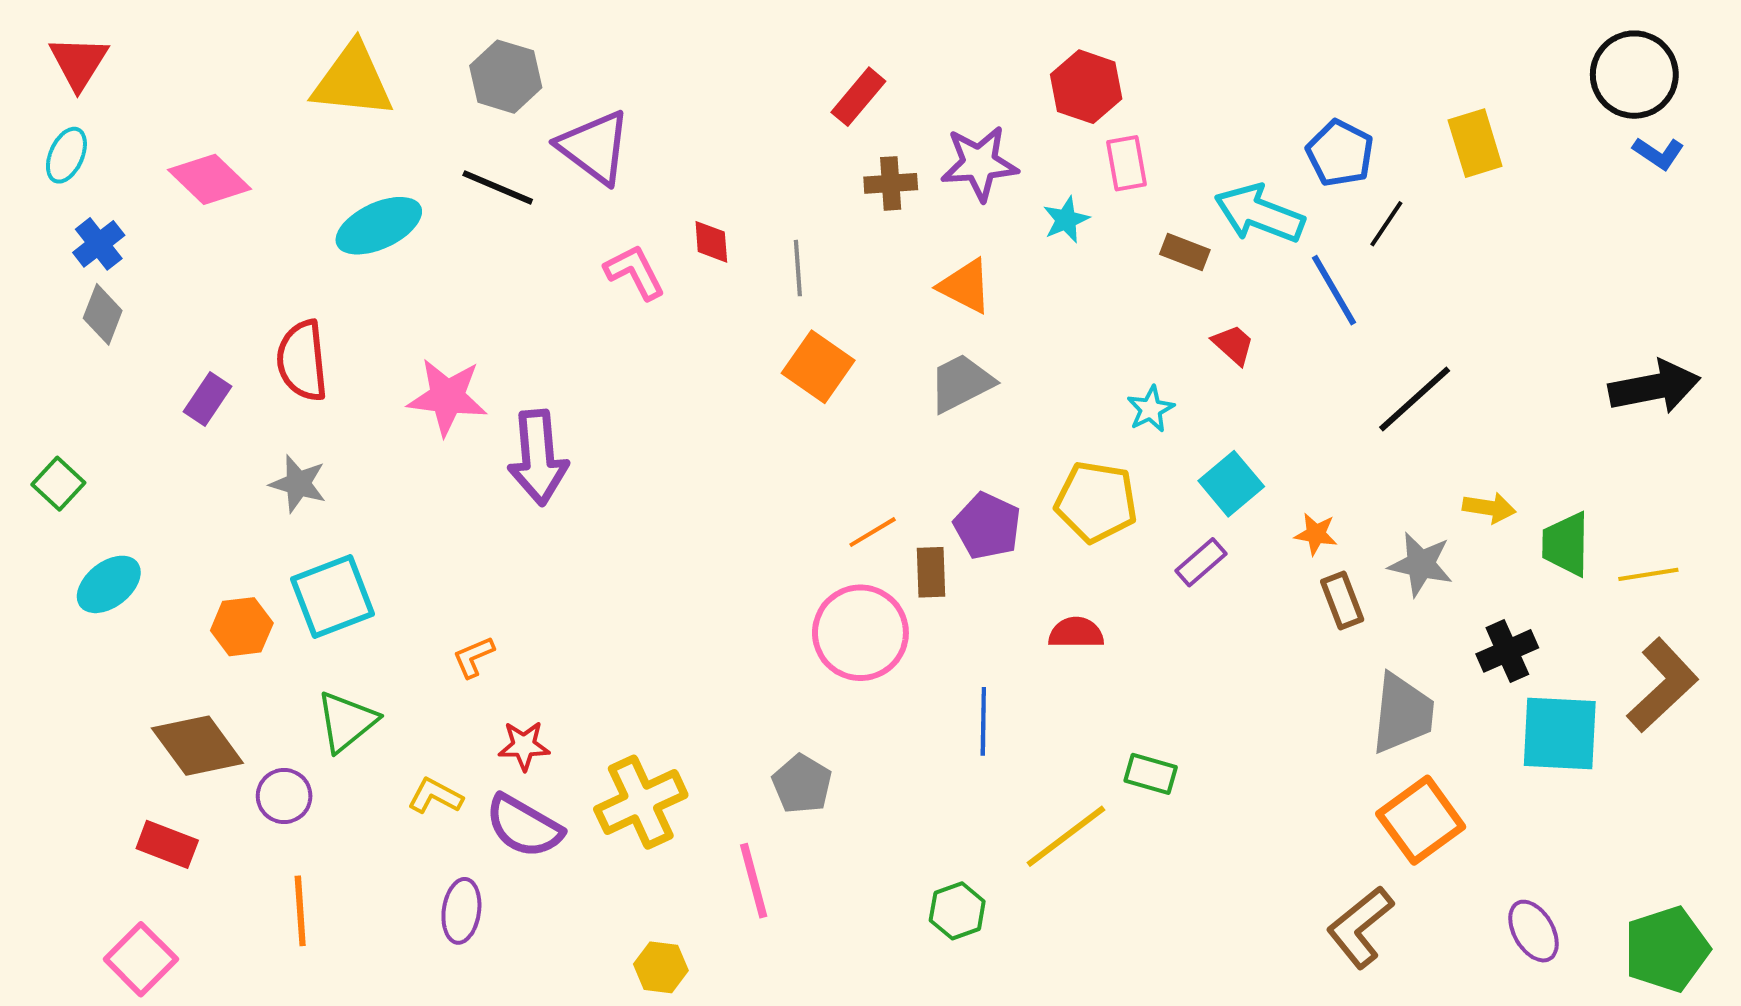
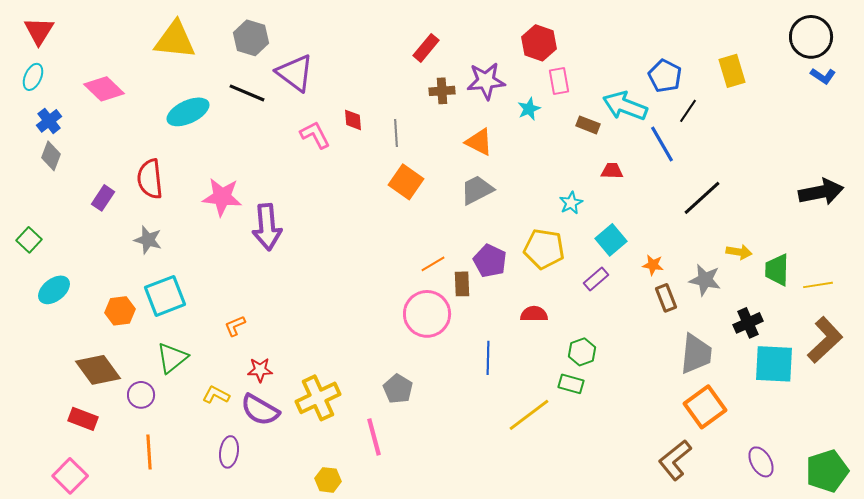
red trapezoid: (1233, 345) -> (612, 171), turned -40
green hexagon: (957, 911) -> (582, 352), moved

